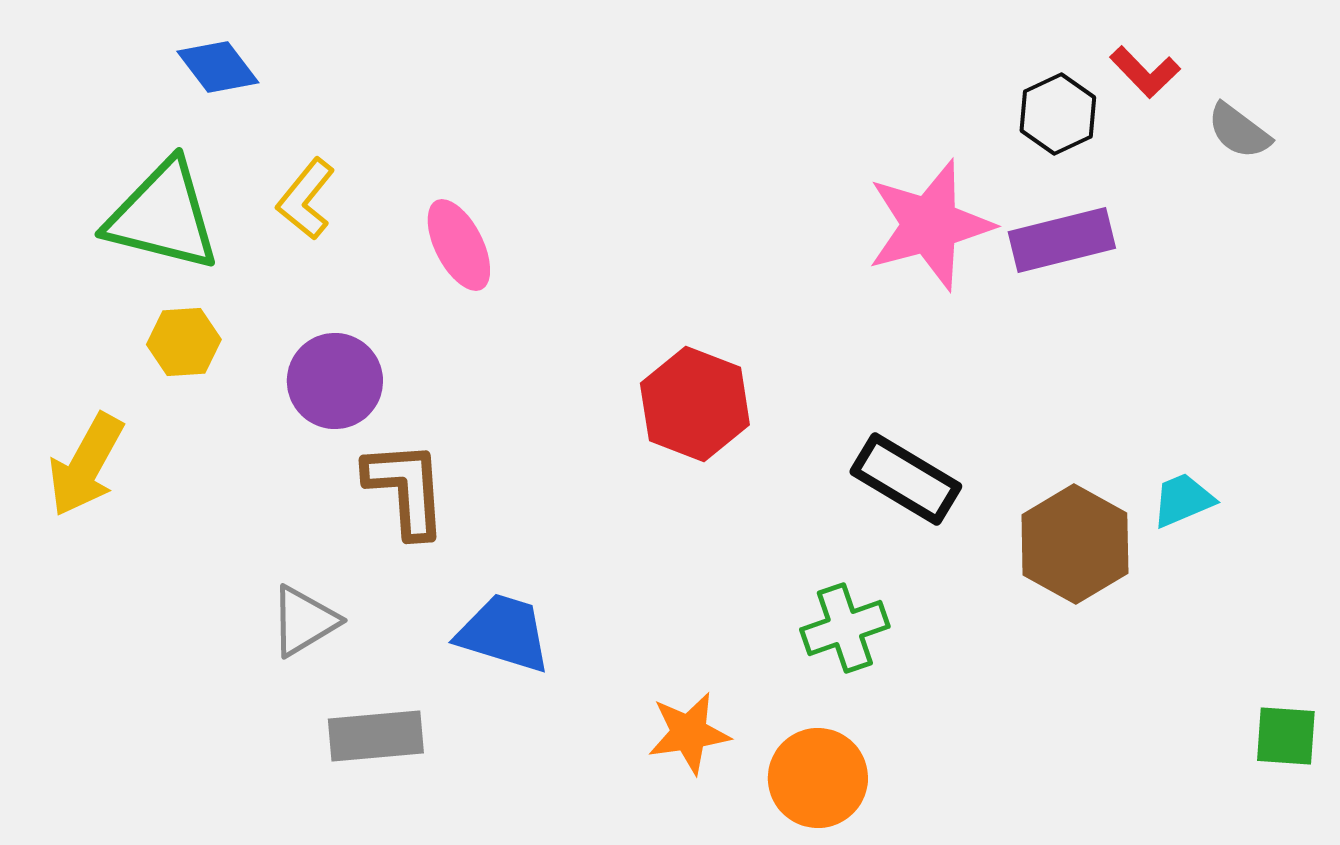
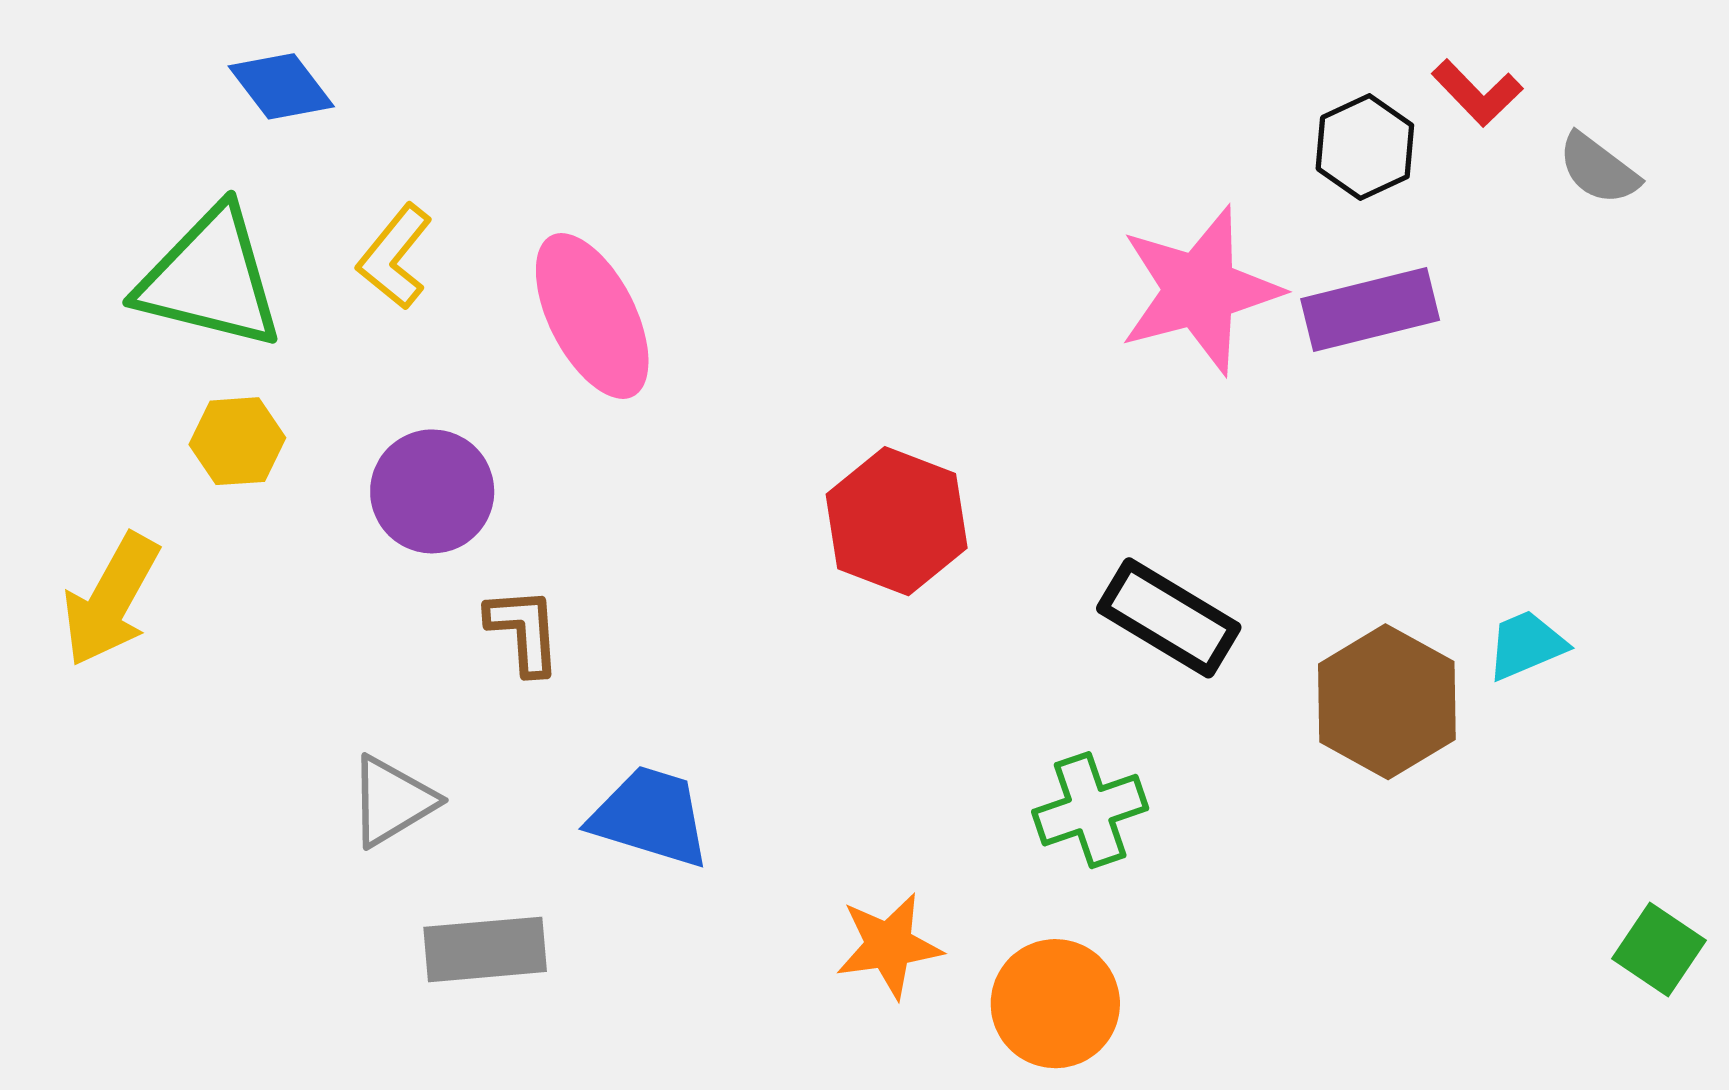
pink ellipse: (459, 245) -> (592, 316), size x1.4
brown L-shape: (406, 489) -> (524, 631), size x0.7
green square: (1286, 736) -> (1659, 949), turned 30

